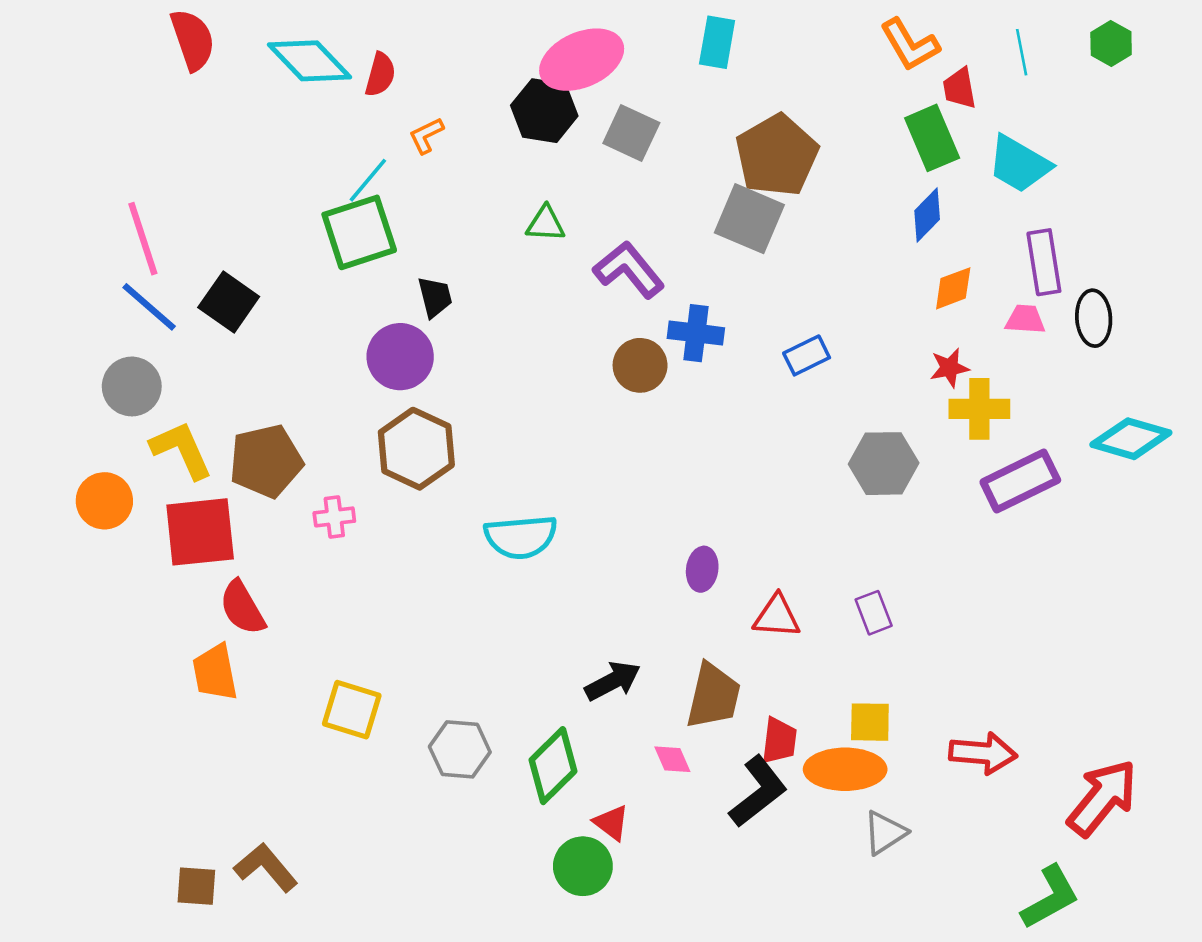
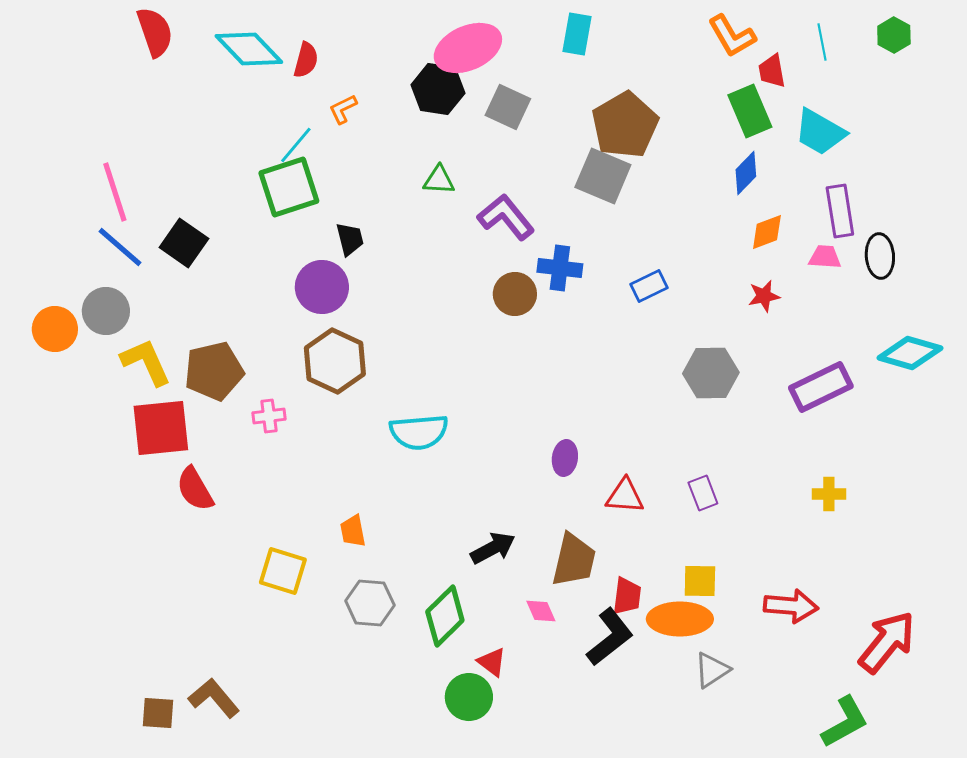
yellow cross: (979, 409) -> (829, 494), moved, size x0.7
orange circle: (104, 501) -> (55, 329), moved
orange trapezoid: (215, 672) -> (353, 531), moved, size x0.7

